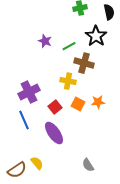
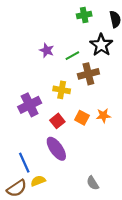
brown cross: (84, 63) -> (88, 74), turned -30
yellow cross: (68, 81) -> (62, 90), moved
blue line: (24, 120) -> (24, 163), moved
yellow semicircle: (37, 163) -> (38, 181), turned -72

